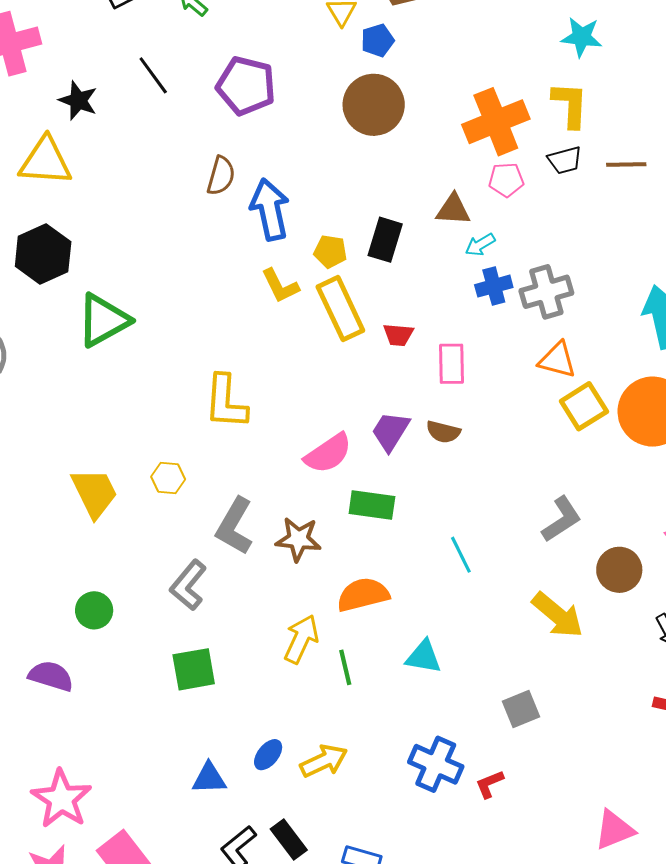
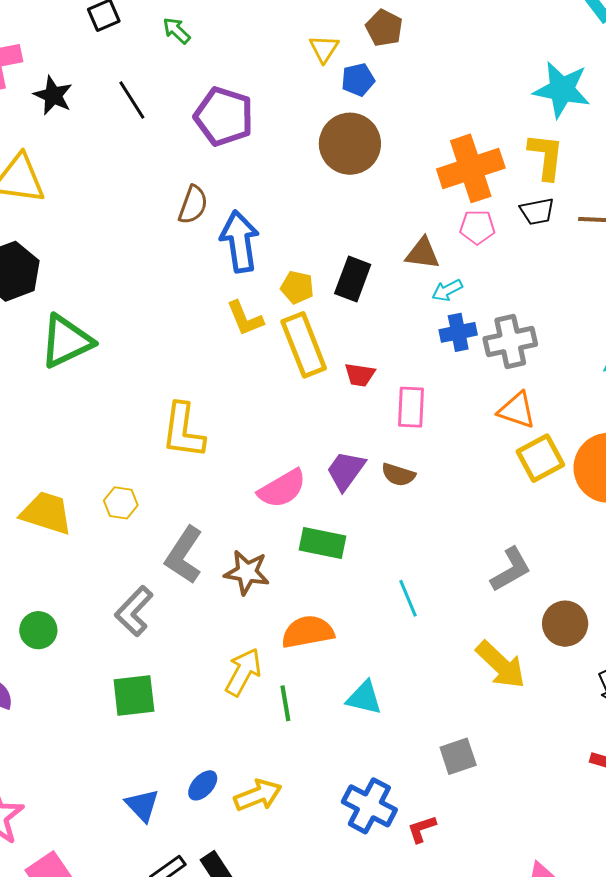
cyan star: (582, 37) -> (562, 90), size x1.4
black star: (78, 100) -> (53, 95), moved
yellow trapezoid: (94, 493) -> (46, 513), turned -50
blue triangle: (209, 778) -> (142, 805), turned 45

